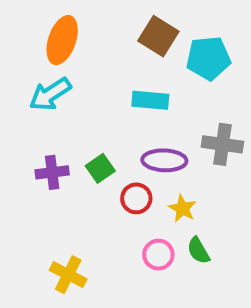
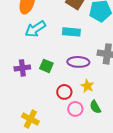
cyan arrow: (50, 94) -> (35, 29), moved
green square: (100, 168) -> (46, 66), turned -32
red circle: (136, 198) -> (64, 92), moved

